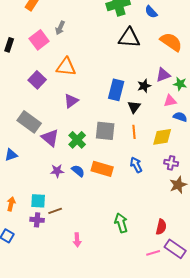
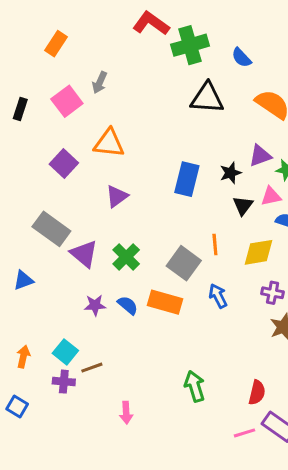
black triangle: (134, 107) -> (243, 206), moved
gray square: (105, 131) -> (184, 263), moved, turned 30
cyan square: (38, 201) -> (65, 352), turned 35

